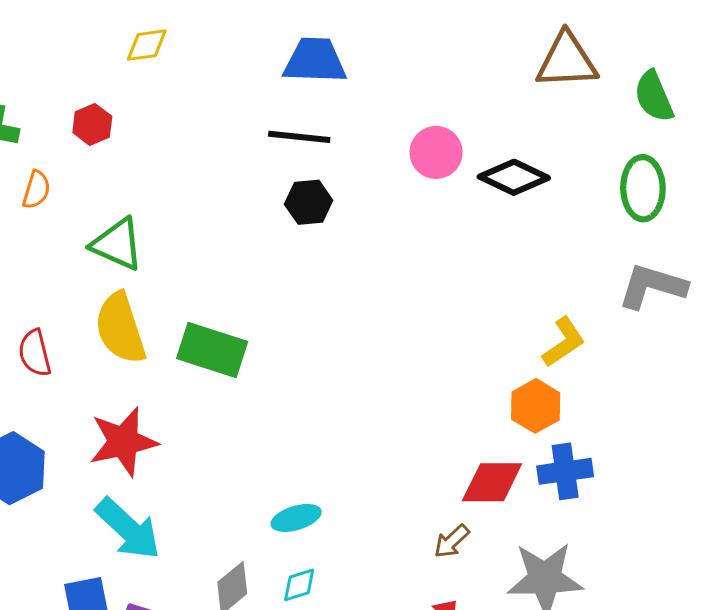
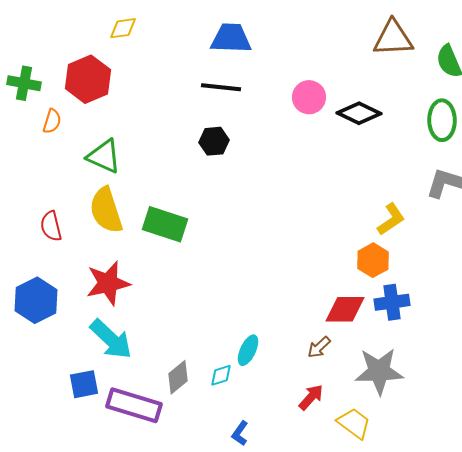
red hexagon: (92, 124) -> (88, 79), size x1.8
black hexagon: (309, 202) -> (214, 141), moved
cyan ellipse: (296, 518) -> (248, 350), moved, turned -48

